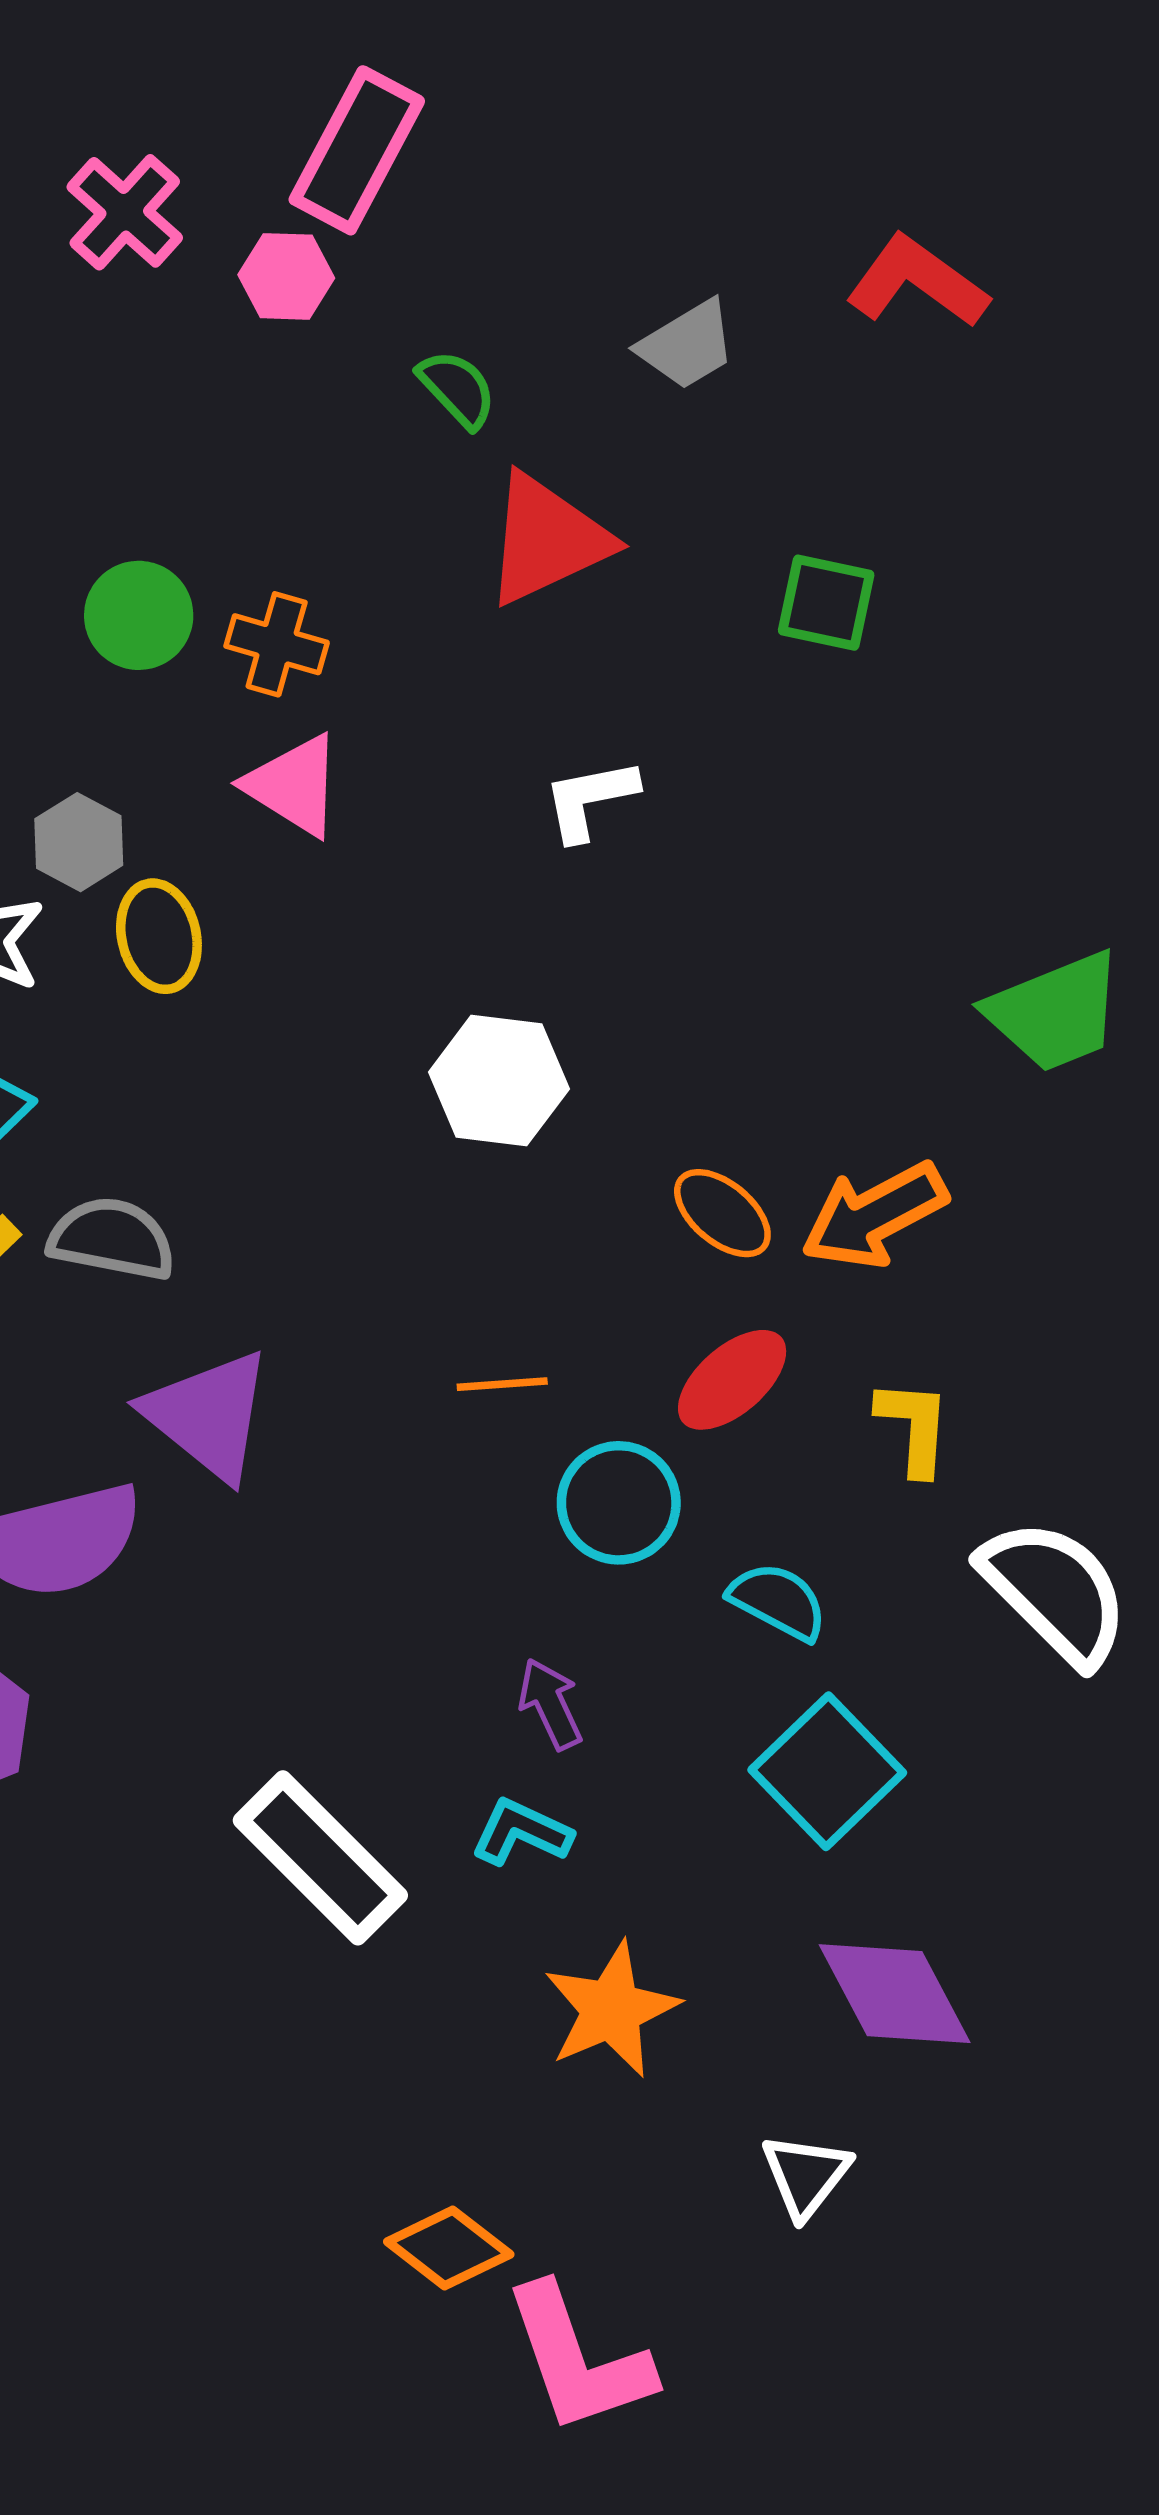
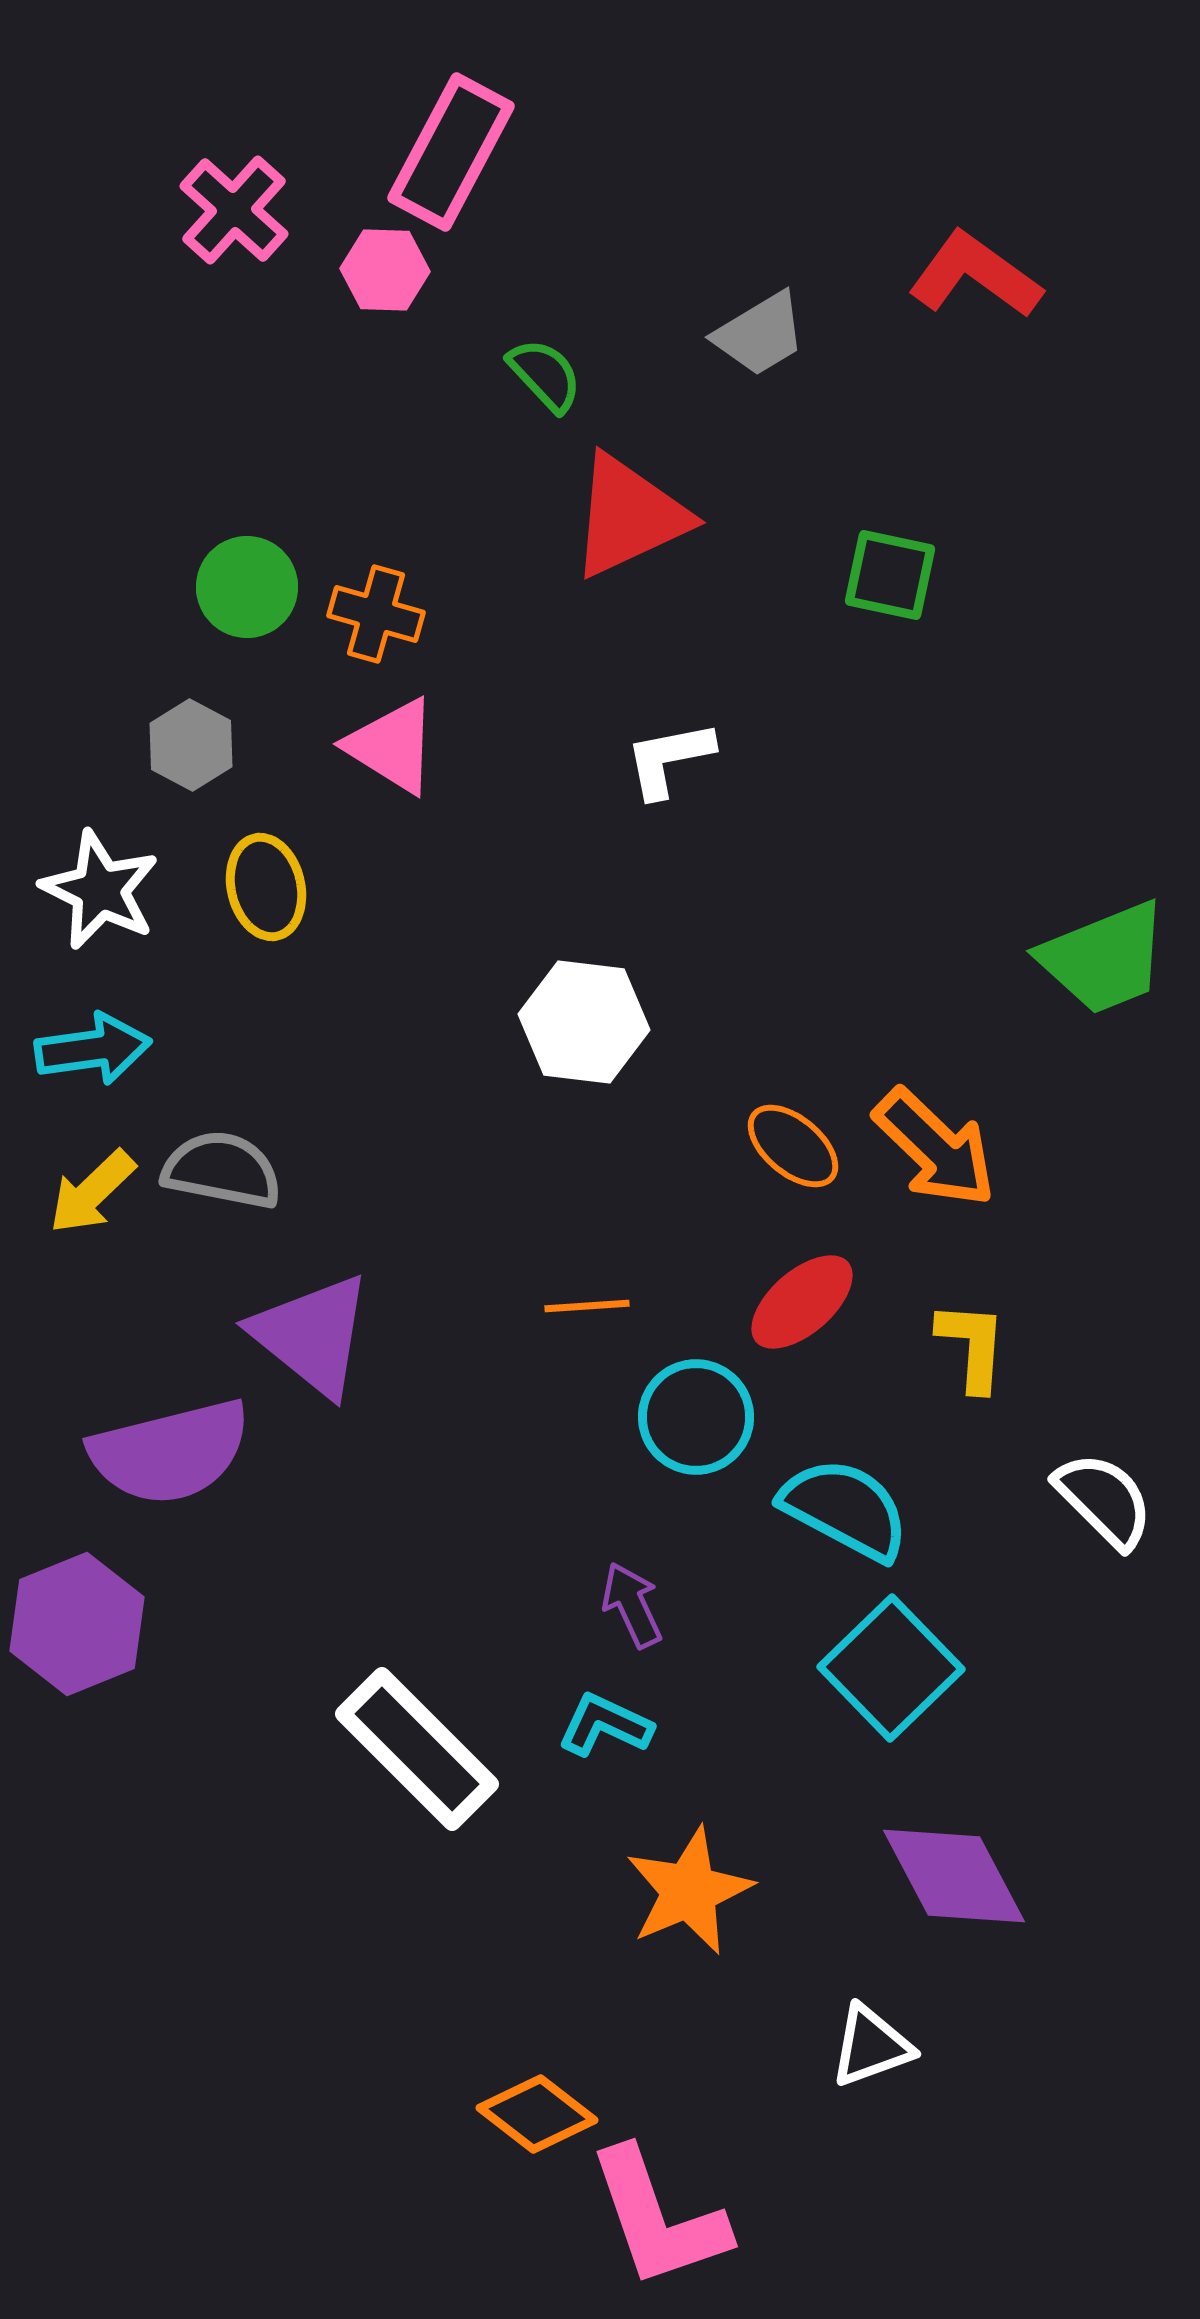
gray hexagon: (79, 842) -> (191, 745), moved
orange arrow: (874, 1215) -> (935, 1148), turned -108
white semicircle: (1055, 1592) -> (1104, 1500), size x0.7
cyan semicircle: (778, 1601) -> (845, 1509), size x1.4
white triangle: (806, 2175) -> (871, 2046), turned 32

